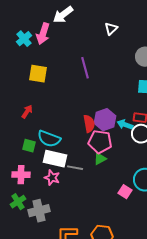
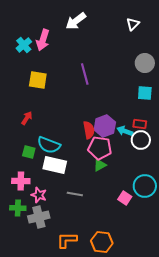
white arrow: (63, 15) -> (76, 21), moved
white triangle: (111, 29) -> (133, 24), moved
gray line: (75, 168) -> (75, 194), moved
pink star: (52, 178) -> (39, 195), moved
green cross: (18, 202) -> (18, 208), turned 35

